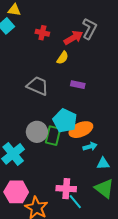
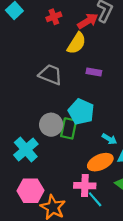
red cross: (42, 33) -> (54, 17), turned -32
yellow semicircle: (63, 58) -> (77, 43), size x1.5
orange ellipse: (81, 130) -> (100, 162), moved
cyan arrow: (90, 147) -> (109, 139), turned 48

